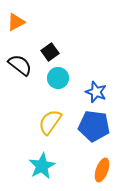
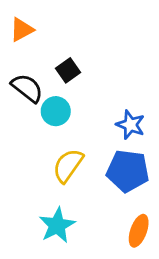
cyan circle: (58, 78) -> (56, 111), moved

